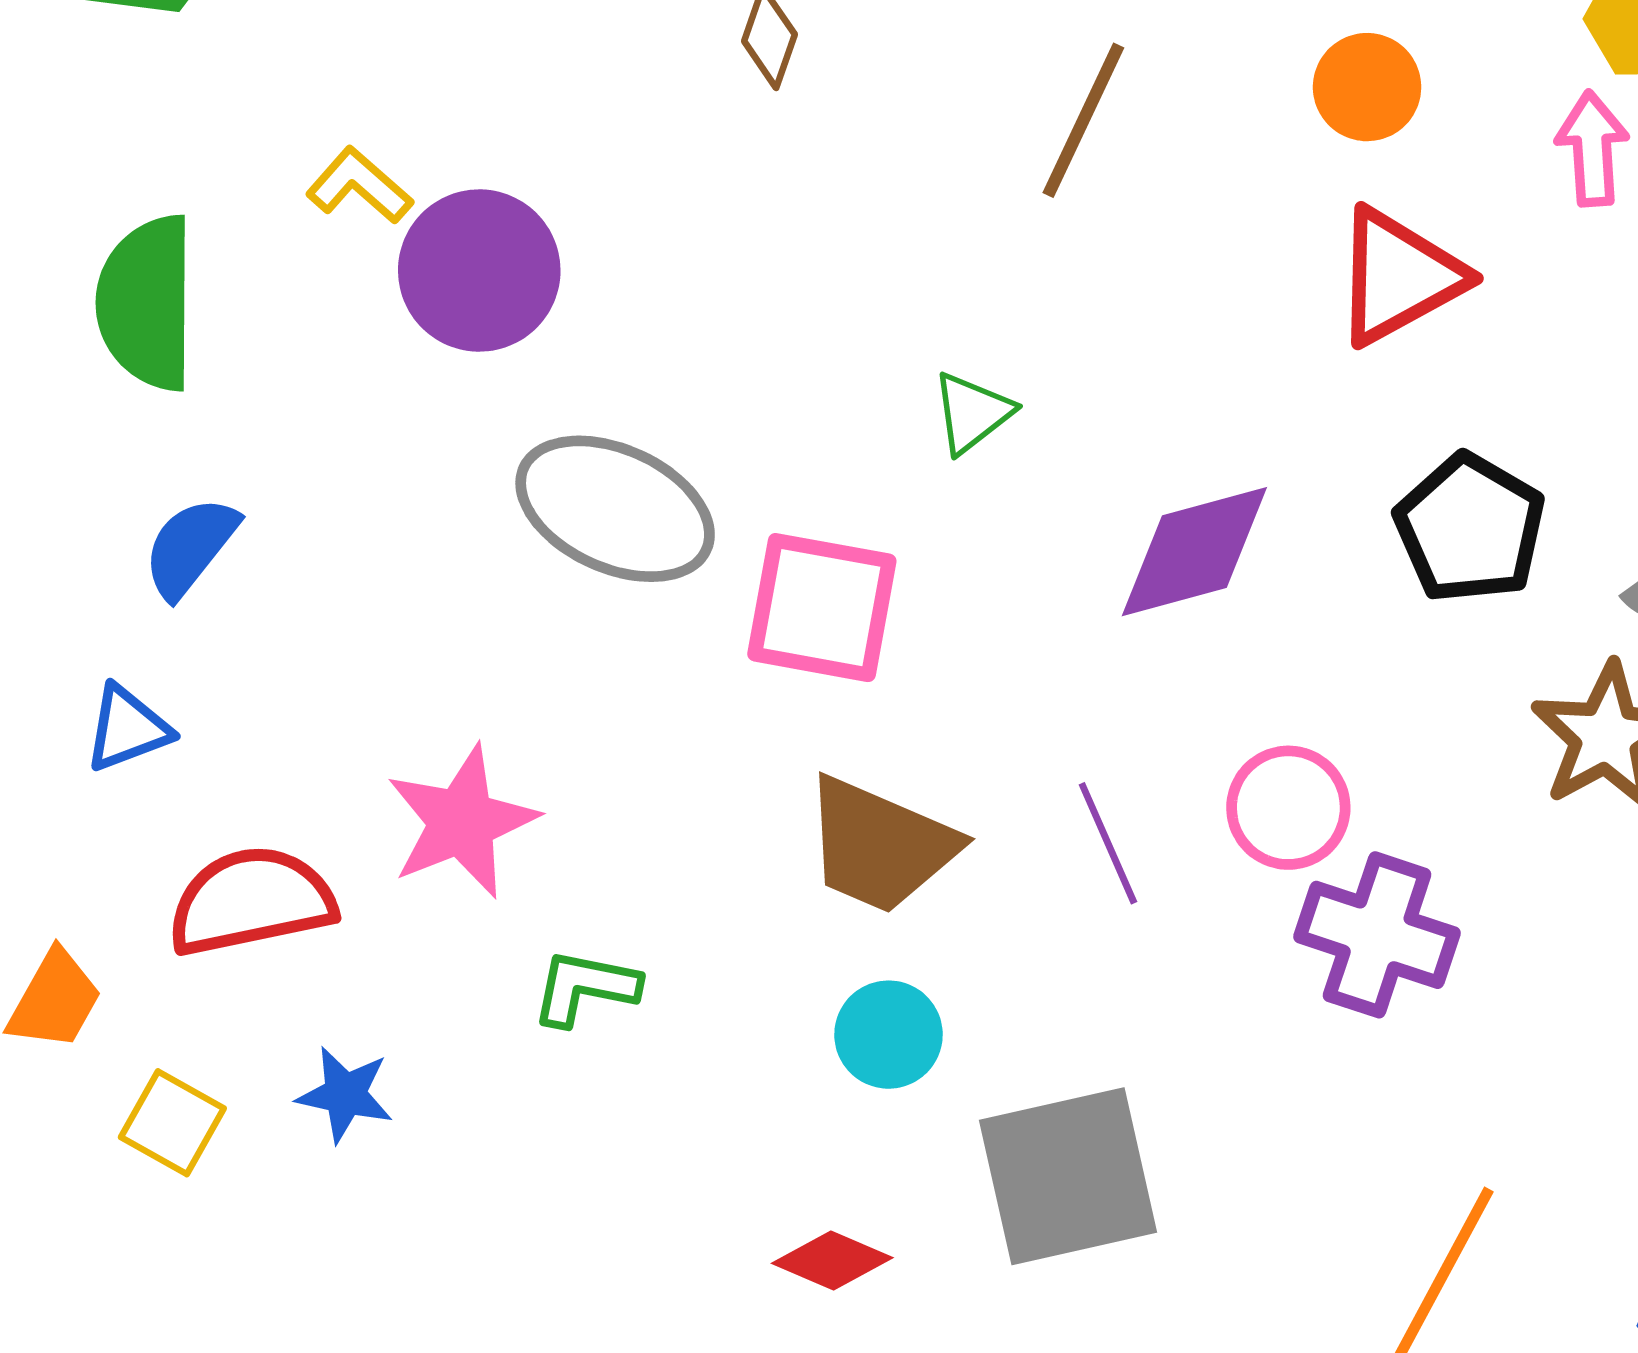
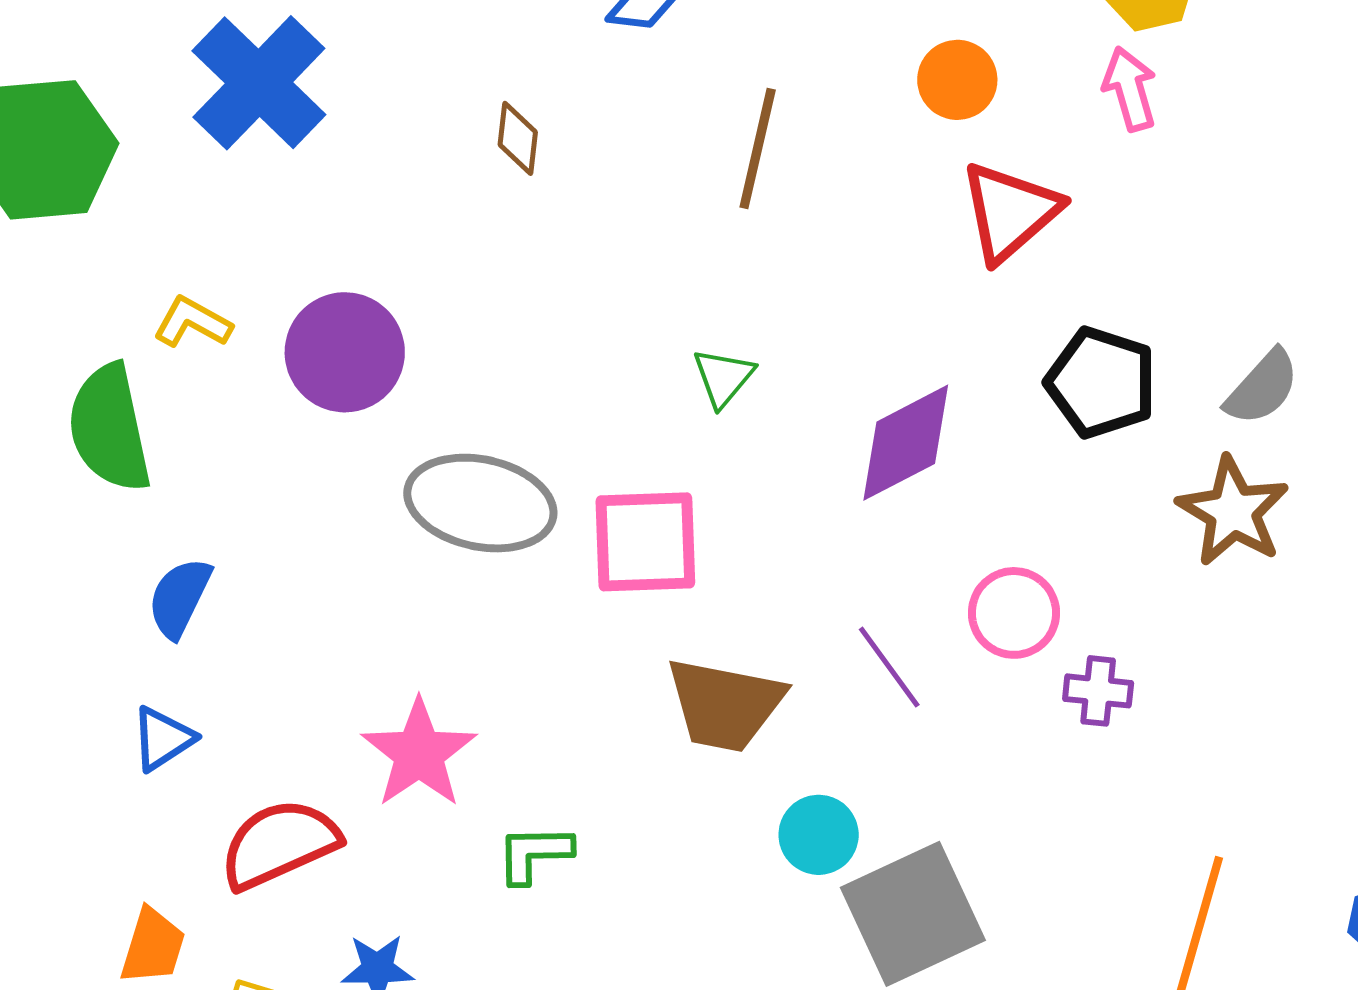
yellow L-shape: (359, 186) -> (193, 322), moved
purple cross: (1377, 935) -> (1098, 691), size x0.6
cyan circle: (889, 1035) -> (819, 835), moved

